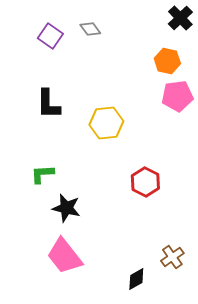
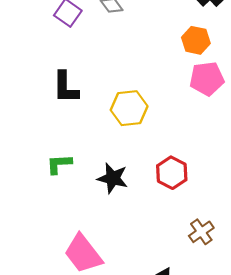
black star: (66, 208) -> (113, 178), moved
brown cross: (172, 257) -> (201, 232), moved

